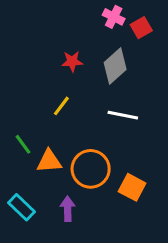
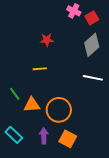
gray diamond: (115, 66) -> (92, 45), moved
yellow line: (61, 106) -> (40, 69), turned 48
white line: (123, 115) -> (93, 78), moved
orange square: (132, 187) -> (68, 139), moved

